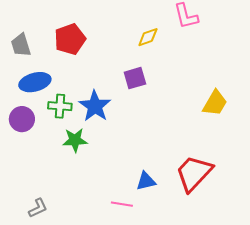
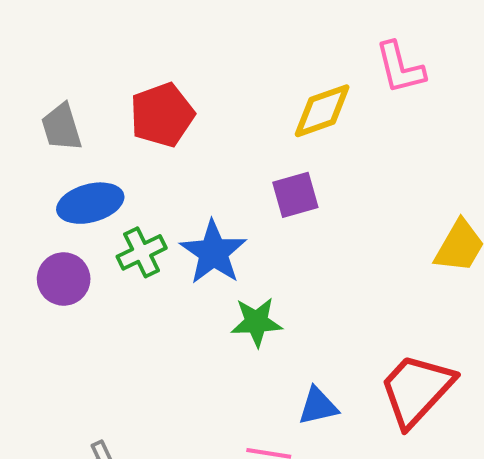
yellow diamond: (148, 37) -> (322, 111), size x1.4
green cross: (60, 106) -> (142, 252), turned -30
green star: (75, 140) -> (256, 322), moved

